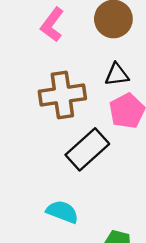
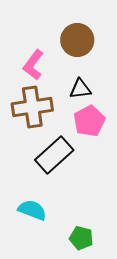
pink L-shape: (52, 25) -> (33, 65), moved

